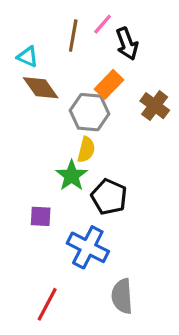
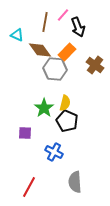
brown diamond: (41, 88) -> (40, 50), moved
yellow semicircle: (86, 150) -> (65, 103), moved
blue cross: (88, 247) -> (54, 152), size x0.7

